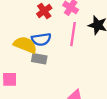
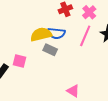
yellow semicircle: (25, 45) -> (41, 34), turned -50

